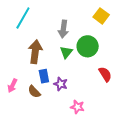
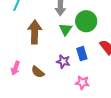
blue rectangle: (44, 76) -> (82, 54), moved

